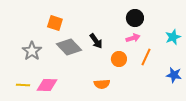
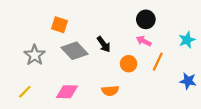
pink arrow: (133, 38) -> (144, 41), turned -136
yellow line: (23, 85) -> (25, 92), turned -48
pink diamond: (47, 85) -> (67, 92), moved

